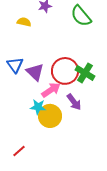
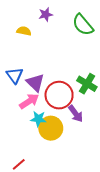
red circle: (65, 71) -> (59, 95), moved
pink arrow: (51, 90) -> (29, 101), moved

